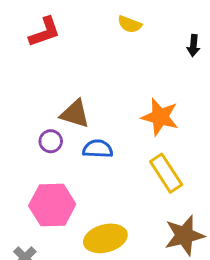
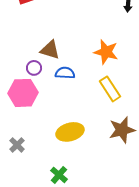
pink hexagon: (52, 205) -> (23, 93), moved

